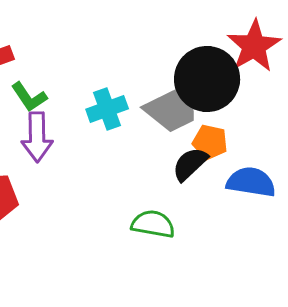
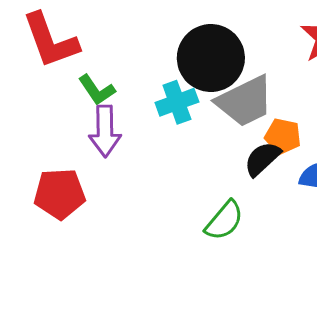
black circle: (207, 79) -> (211, 58), moved
green semicircle: (153, 224) -> (224, 221), turned 120

